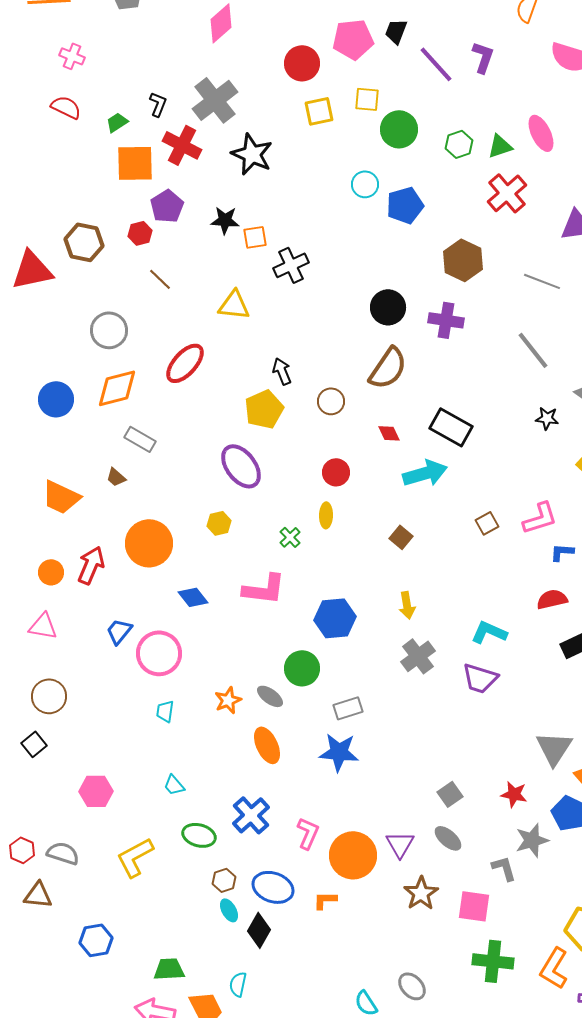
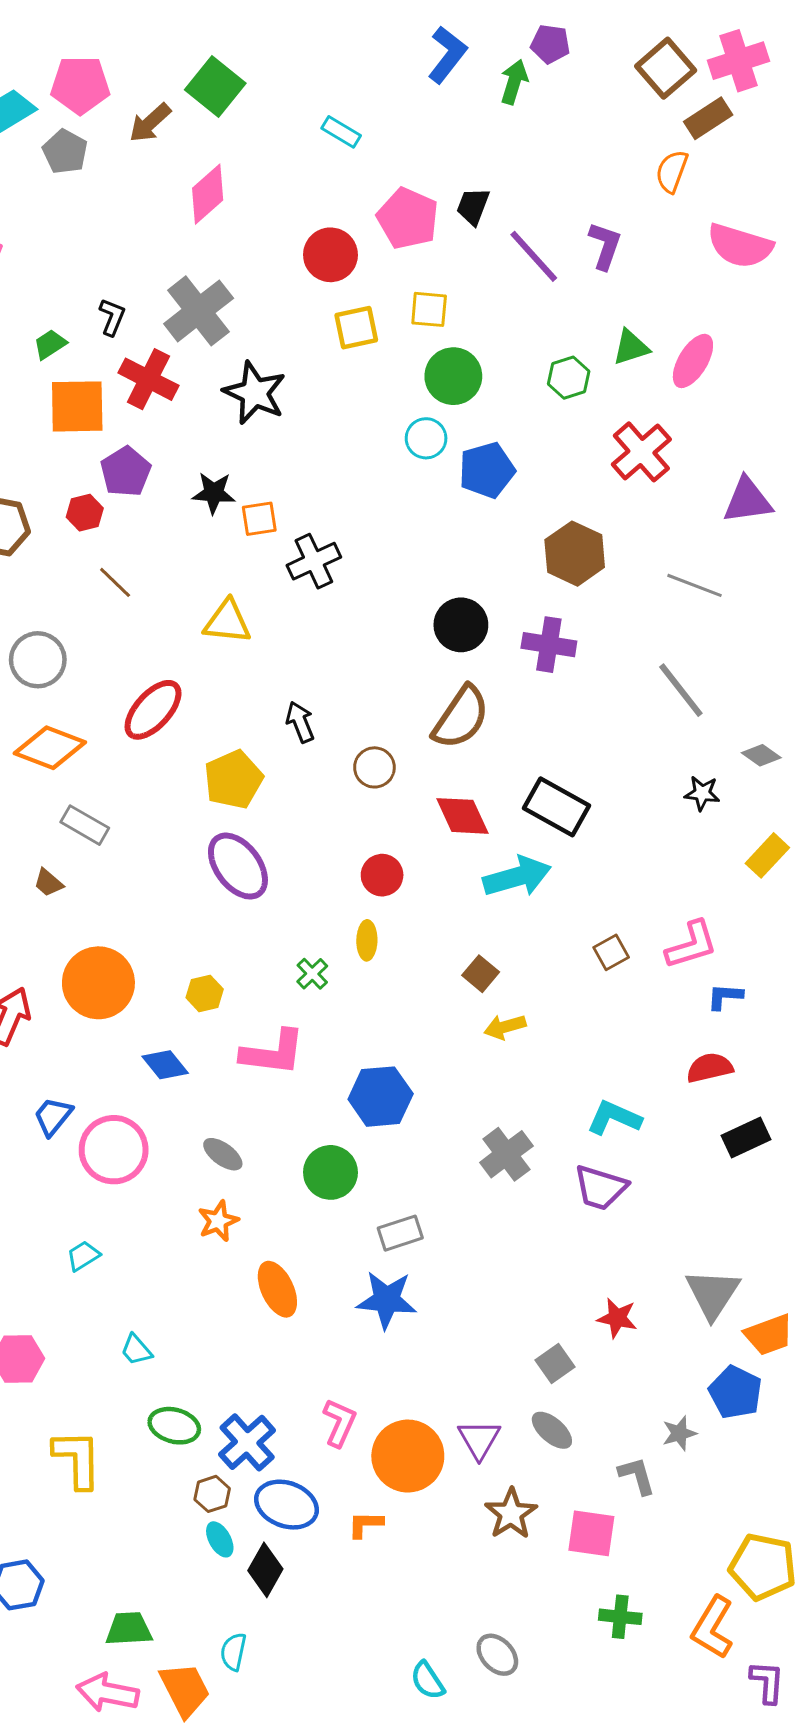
pink pentagon: (353, 39) -> (408, 218), turned 30
green circle: (399, 129) -> (453, 376), moved
pink ellipse: (541, 133) -> (693, 361), turned 57
green triangle: (500, 146) -> (631, 347), moved
orange diamond: (117, 388) -> (50, 748), turned 36
yellow pentagon: (264, 409) -> (233, 780), moved
red diamond: (389, 433) -> (462, 816), size x1.6
yellow hexagon: (219, 523) -> (205, 993), moved
yellow arrow: (407, 605) -> (505, 1027), moved, turned 84
gray ellipse: (270, 696) -> (223, 1154), moved
cyan trapezoid: (165, 711) -> (83, 1256), moved, turned 50
red star: (514, 794) -> (617, 1318), moved
blue cross: (251, 815) -> (247, 1442), moved
gray star: (532, 840) -> (679, 1433), size x0.7
yellow L-shape: (135, 857) -> (77, 1459), turned 117
green cross: (493, 961) -> (620, 1617), size x0.7

